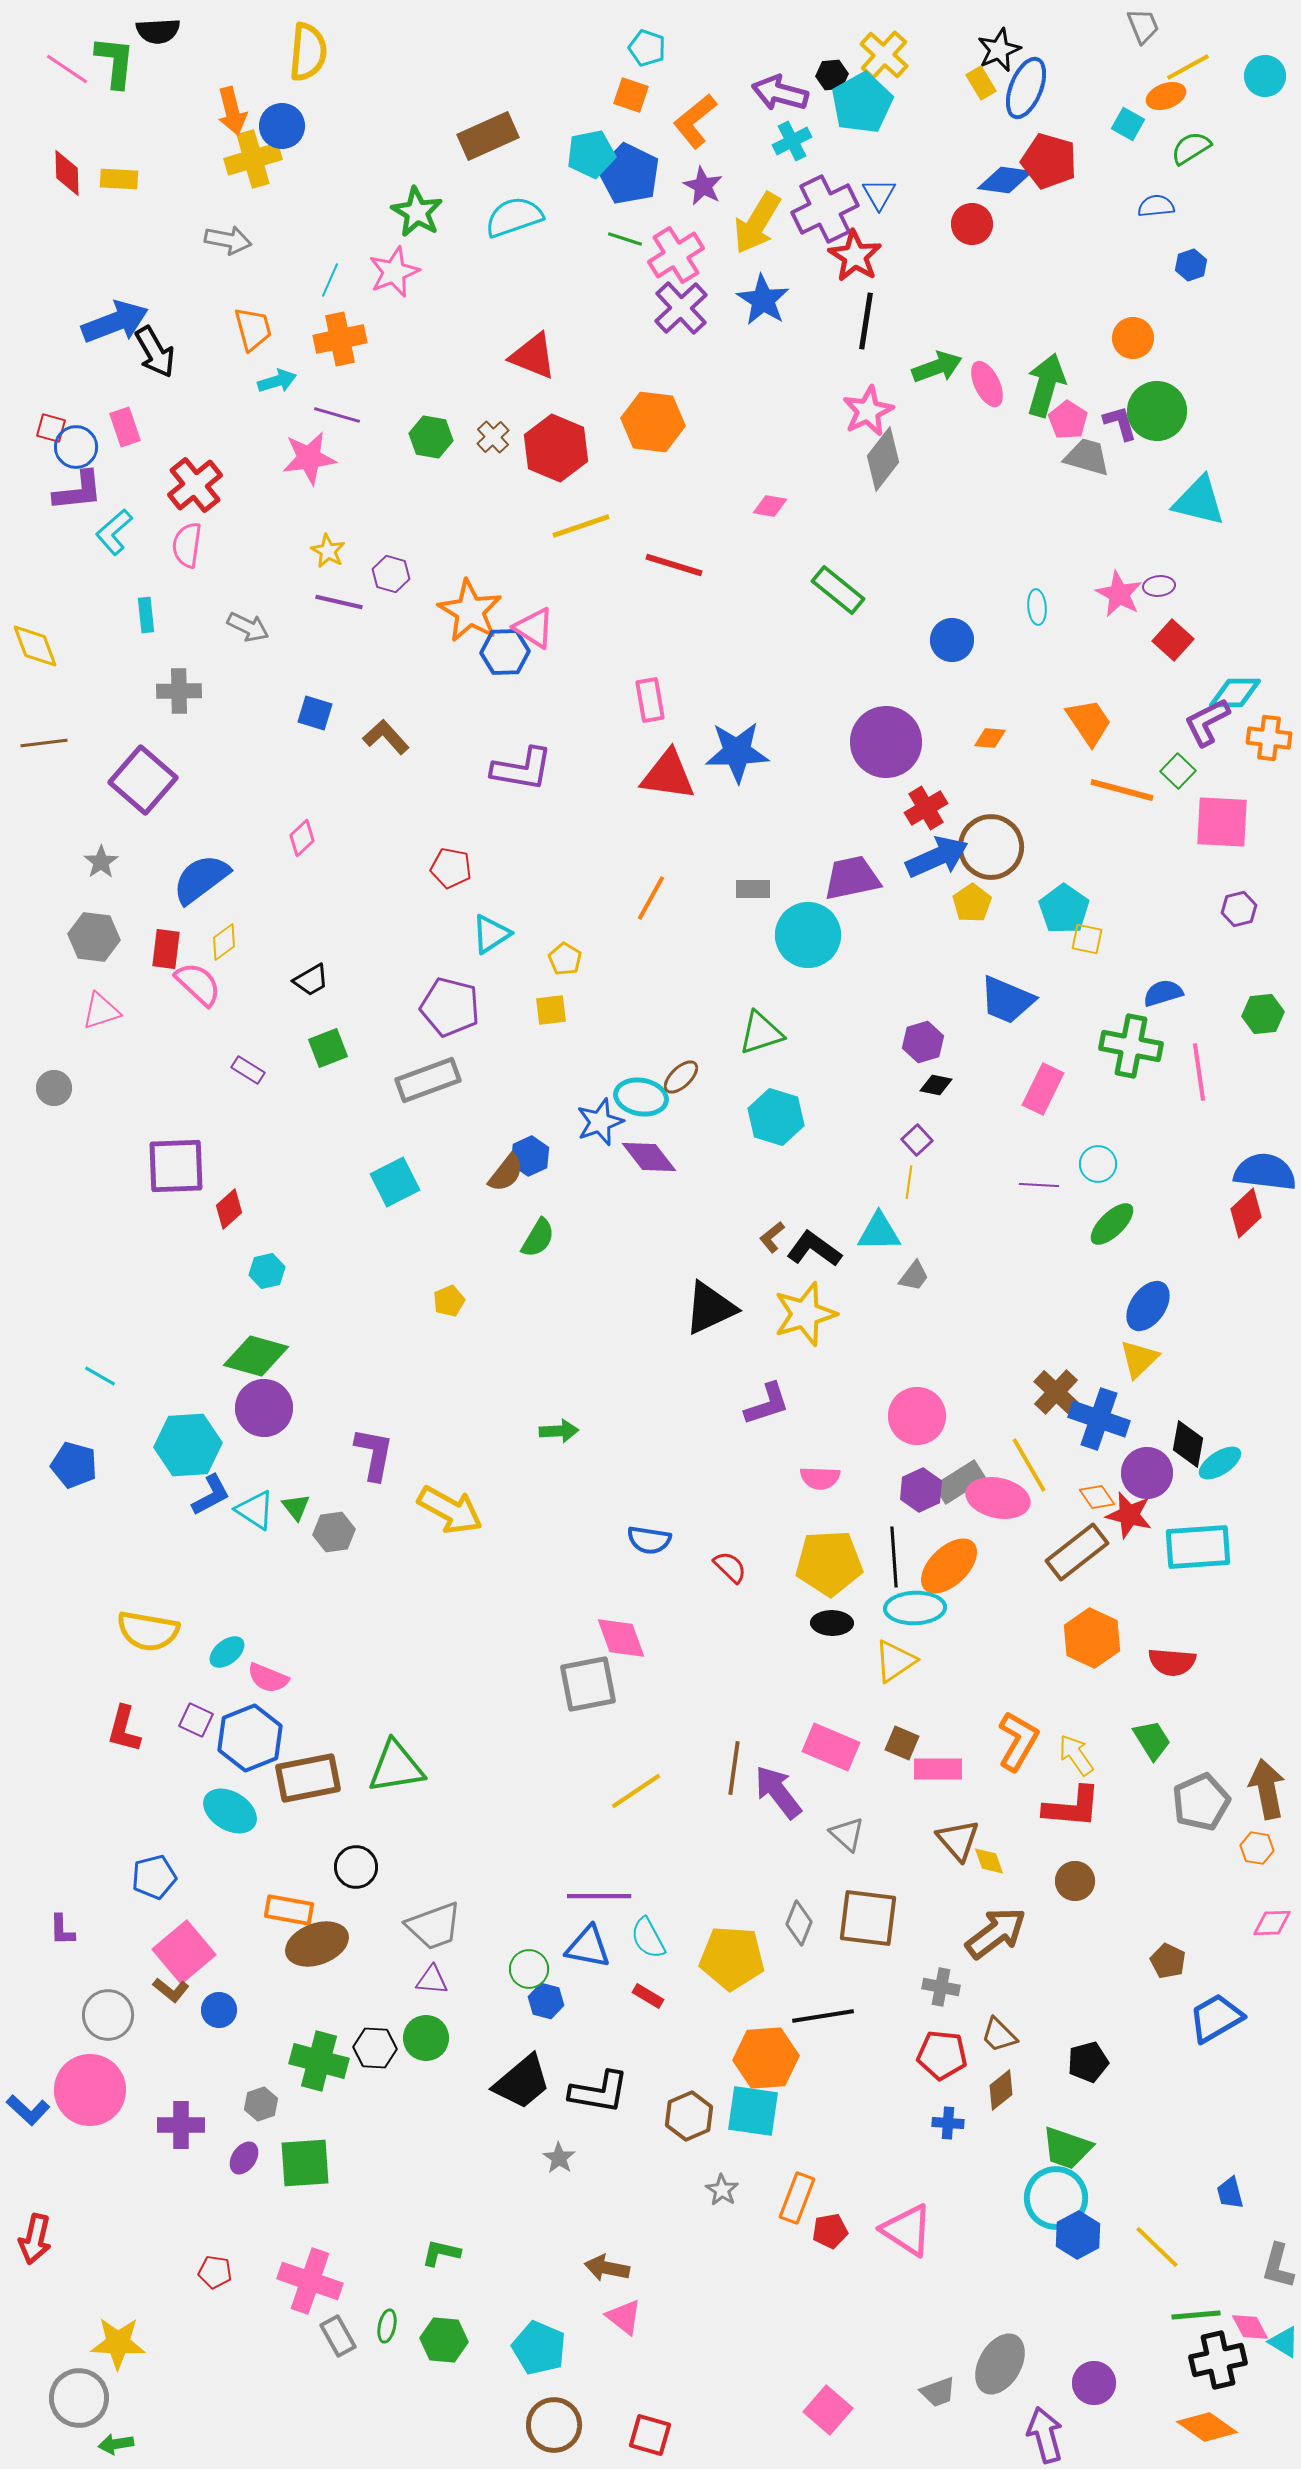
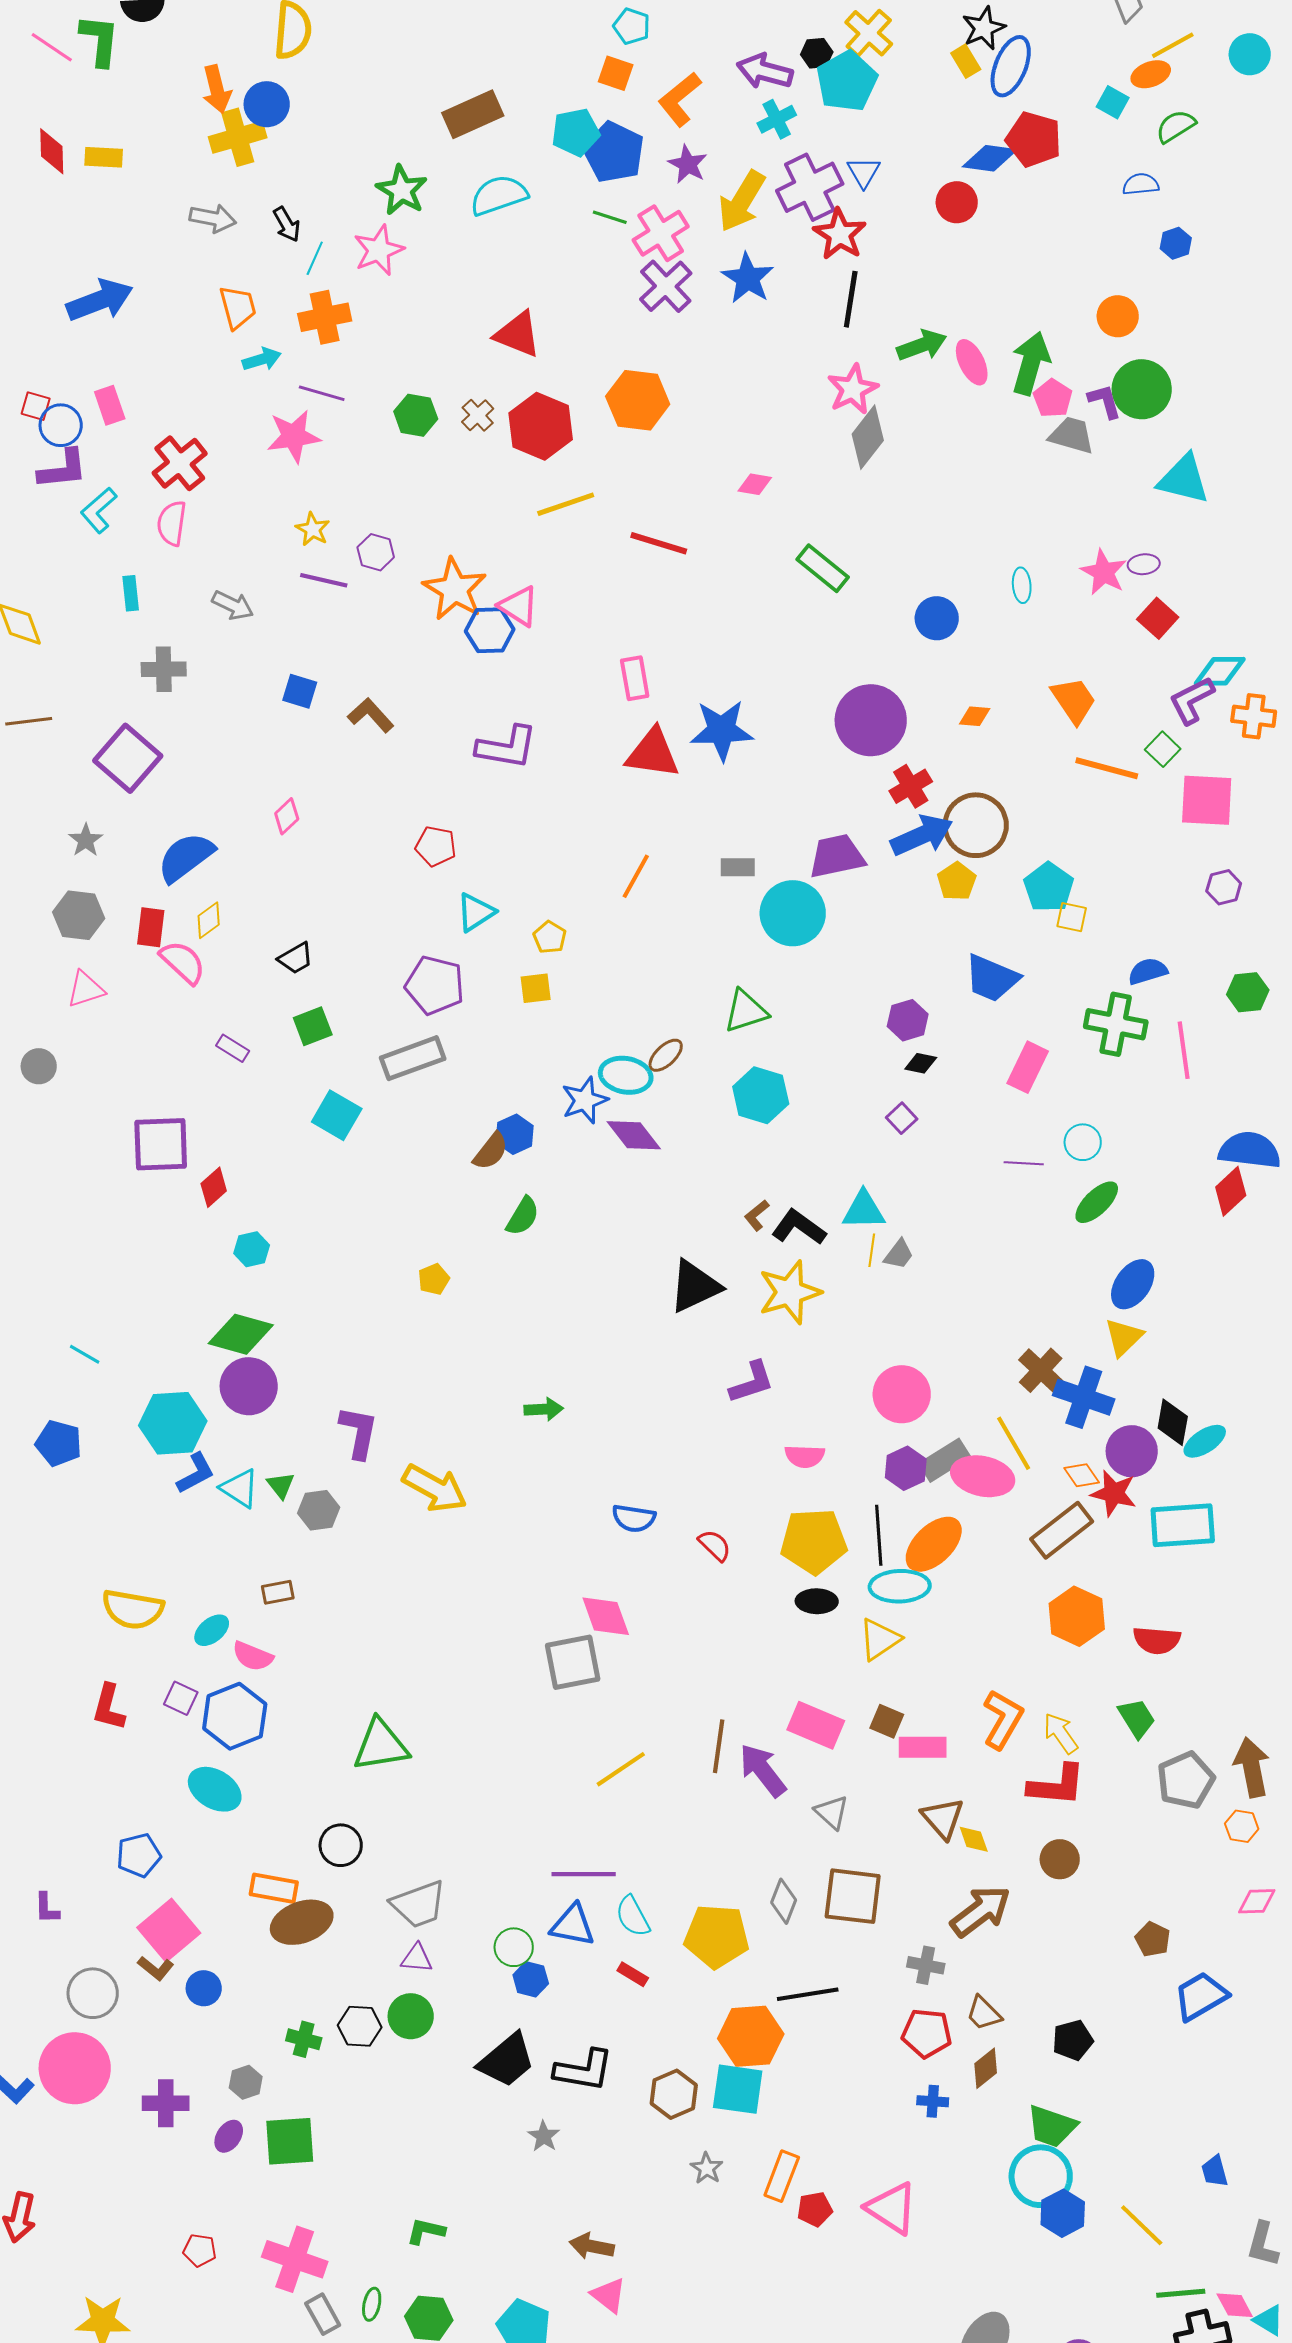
black arrow: (155, 352) -> (287, 224), moved, size x0.7
cyan square: (395, 1182) -> (337, 1115), moved, turned -33
yellow line: (909, 1182) -> (872, 1250), moved
brown rectangle: (308, 1778) -> (278, 1592), moved, size x0.5
green cross: (319, 2061) -> (304, 2039), size x0.6

